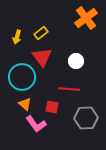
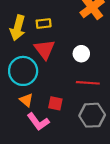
yellow rectangle: (41, 33) -> (44, 23), turned 32
yellow arrow: (17, 37) -> (18, 28), size x1.6
red line: (69, 89) -> (88, 83), moved

